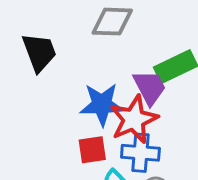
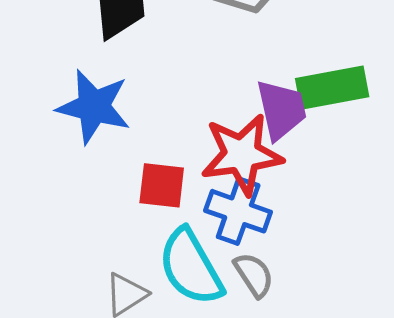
blue star: (102, 104) -> (94, 107), moved

